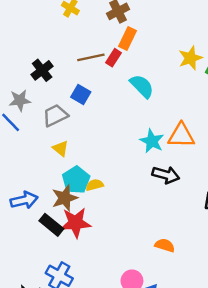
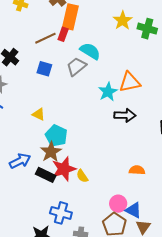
orange rectangle: (127, 38) -> (70, 17), size x1.4
gray trapezoid: (55, 115) -> (76, 67), moved
cyan star: (152, 141) -> (108, 92), turned 30
yellow semicircle: (95, 185) -> (82, 176), moved, turned -96

